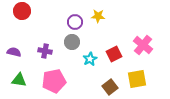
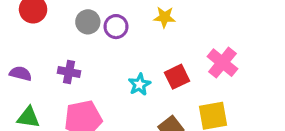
yellow star: (98, 16) -> (165, 17), moved
gray circle: (72, 42) -> (88, 22), moved

